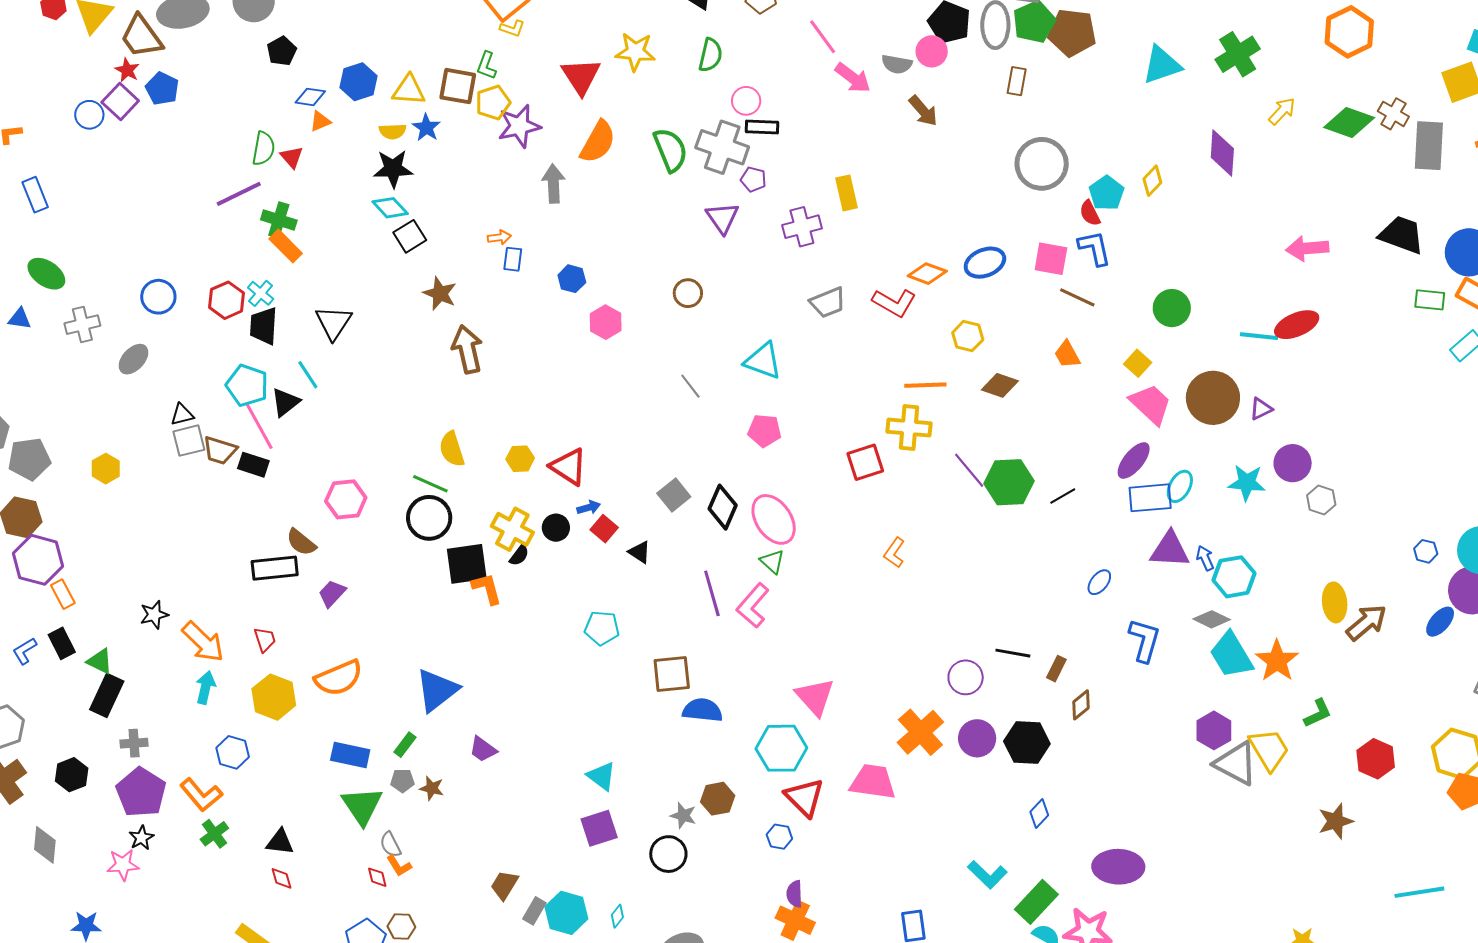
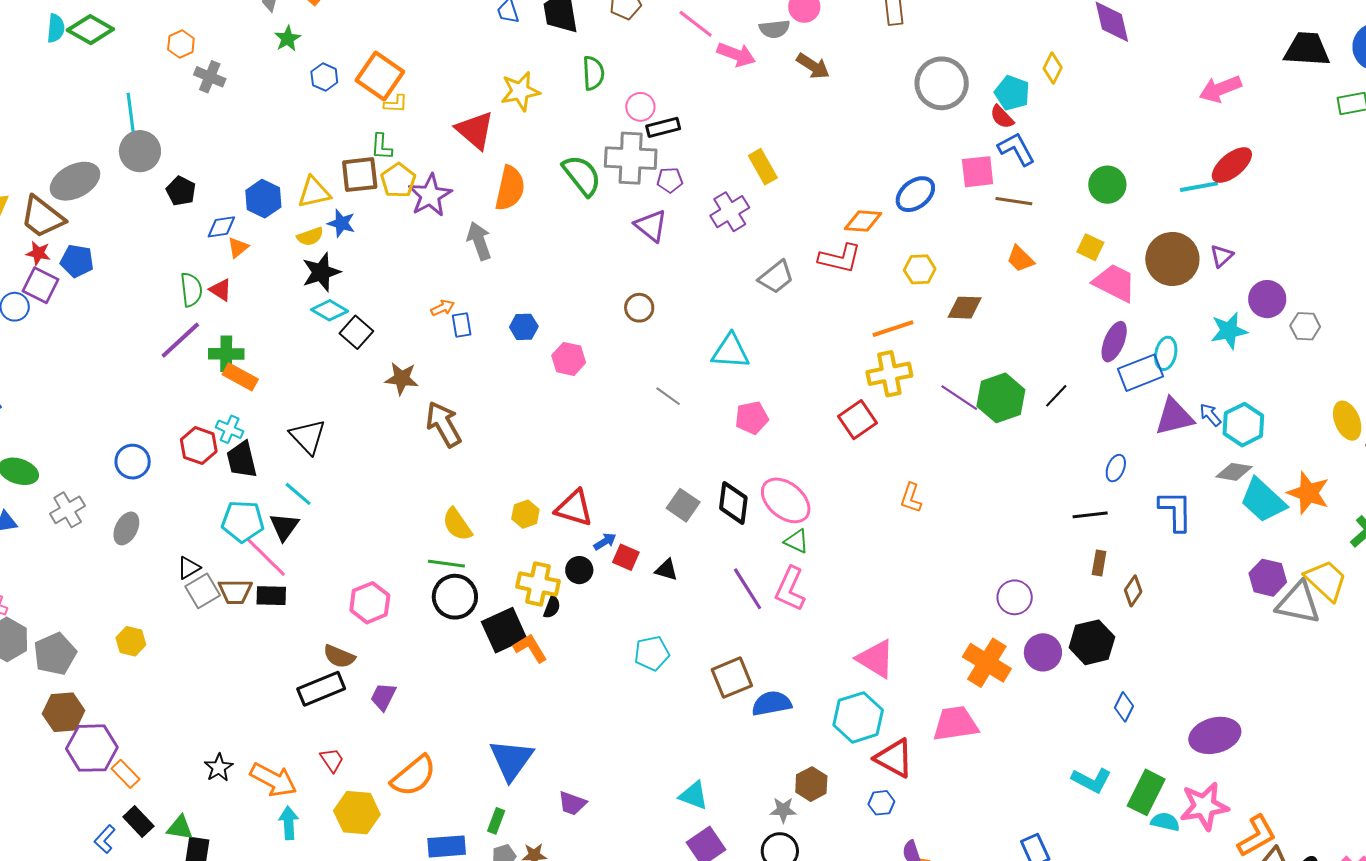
black line: (1013, 653) -> (1090, 515), moved

